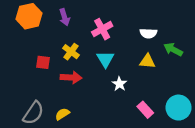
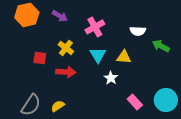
purple arrow: (65, 17) -> (60, 16), turned -42
yellow triangle: (147, 61) -> (124, 57), moved

